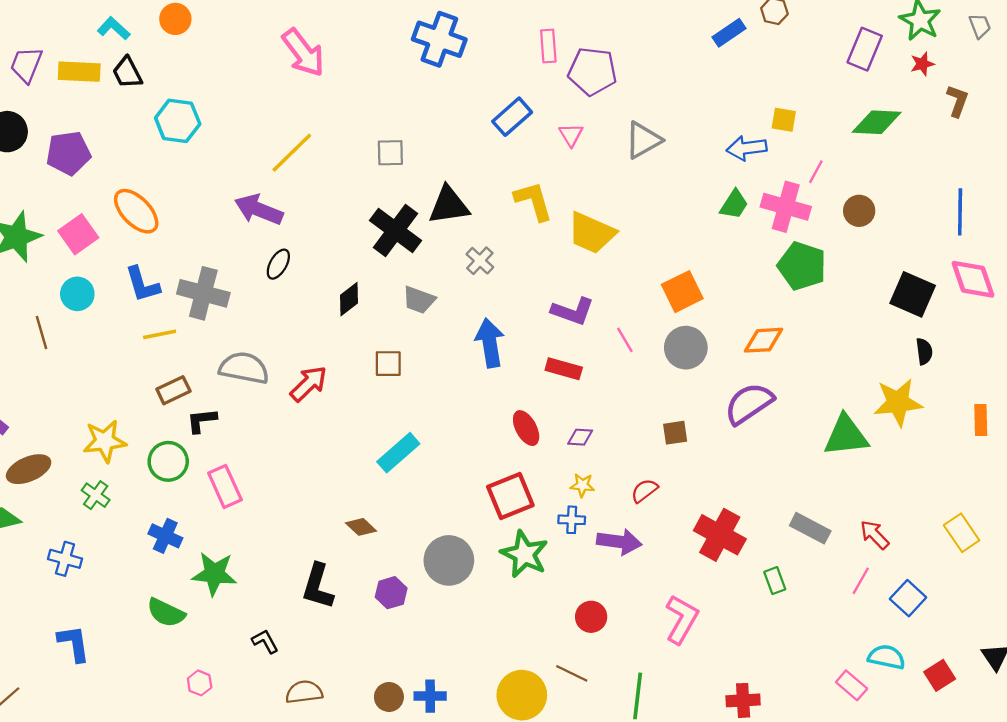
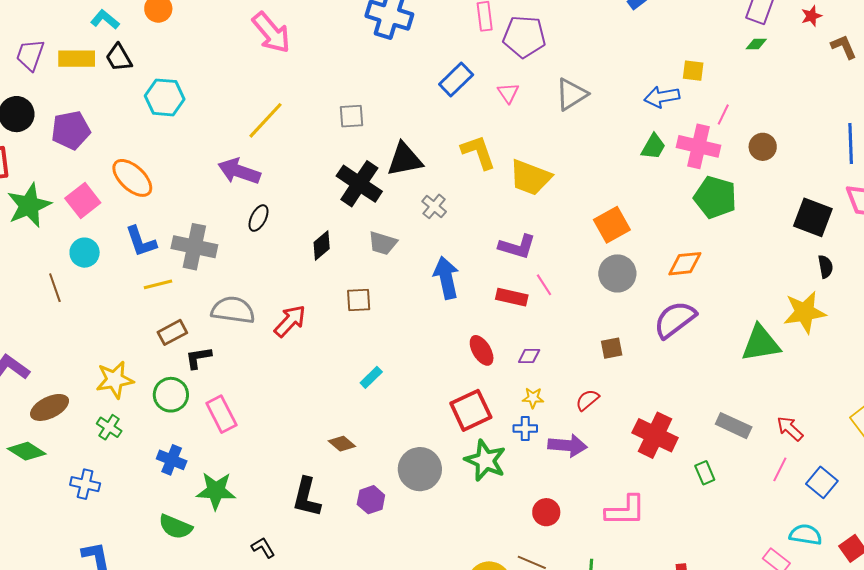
brown L-shape: (957, 101) -> (844, 47), turned -40
green diamond: (877, 122) -> (756, 44), moved, size x0.5
pink line: (625, 340) -> (544, 285), moved
cyan rectangle: (398, 453) -> (371, 377), size x0.6
pink L-shape: (682, 619) -> (625, 511), turned 63

